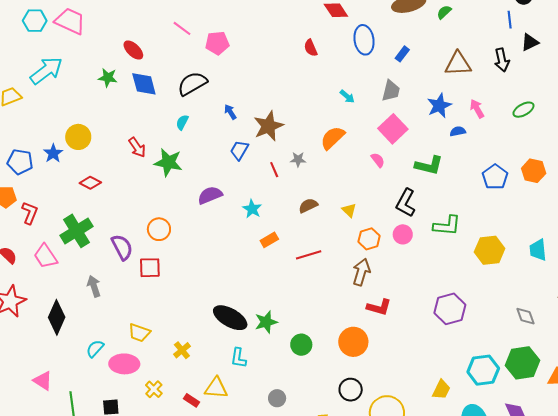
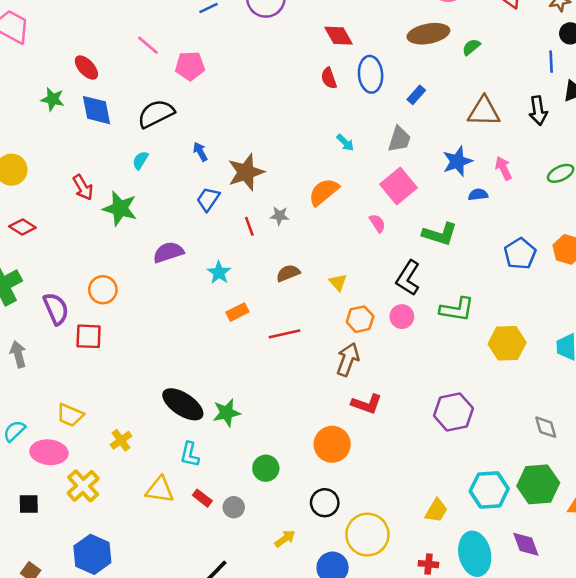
red semicircle: (311, 48) -> (329, 78), moved
green circle: (301, 345) -> (266, 468), moved
yellow cross: (154, 389) -> (83, 486), size x1.5
red rectangle: (192, 400) -> (202, 498), moved

